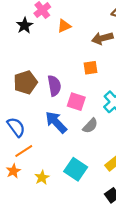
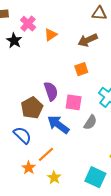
brown pentagon: (25, 82) -> (32, 108), moved
orange line: (24, 151) -> (46, 154), moved
cyan square: (76, 169) -> (95, 177), moved
orange star: (13, 171) -> (29, 168), moved

